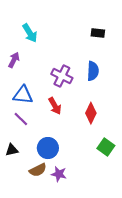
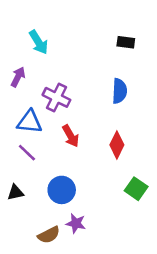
purple cross: (62, 76) -> (57, 97), moved
brown semicircle: (38, 170) -> (49, 235), moved

